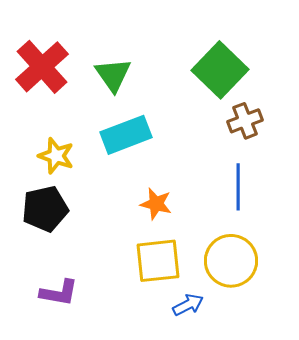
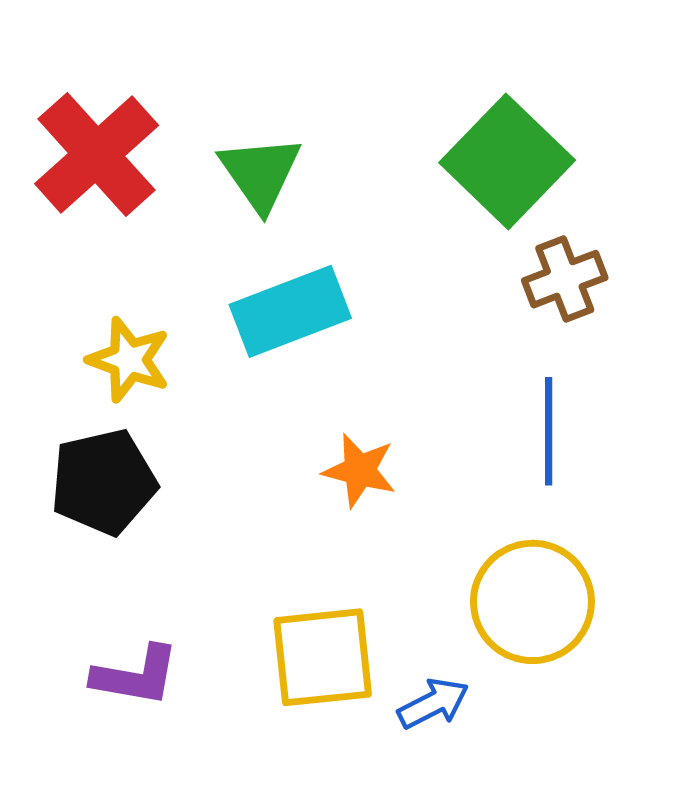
yellow square: (158, 261) -> (323, 657), moved

